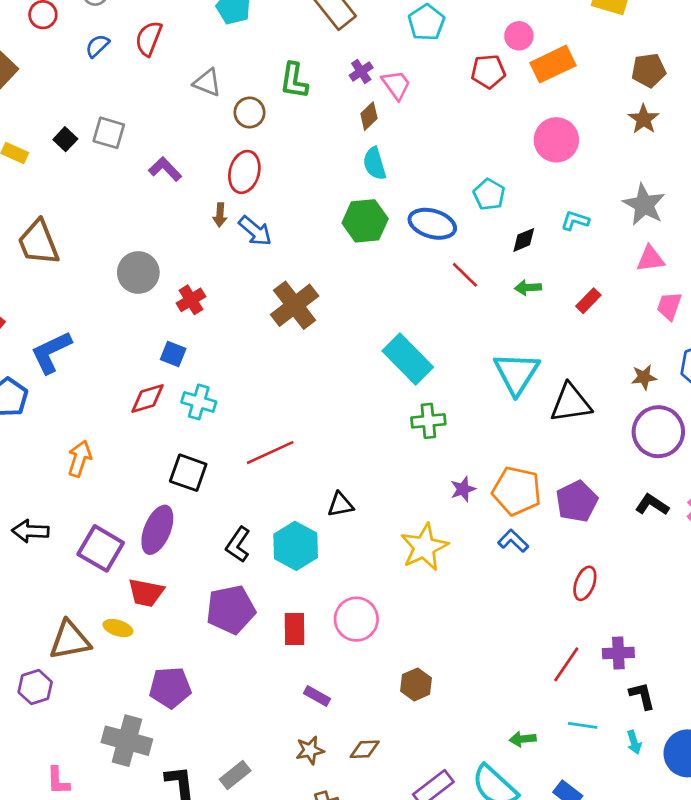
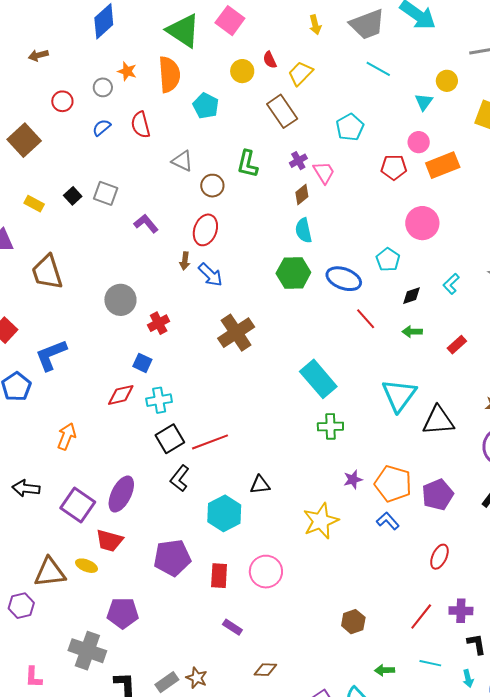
red semicircle: (149, 39) -> (141, 125), turned -40
pink circle: (556, 140) -> (422, 223), moved
cyan L-shape: (575, 221) -> (451, 284), turned -65
cyan cross: (199, 402) -> (159, 400), turned -30
black square: (188, 473) -> (170, 439), moved, turned 36
black L-shape: (238, 545) -> (180, 478), moved
brown hexagon: (416, 684) -> (353, 622), moved
brown star: (310, 750) -> (197, 678), moved, turned 30

